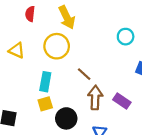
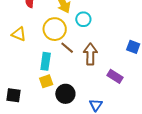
cyan circle: (126, 37) -> (83, 19), moved
brown line: (84, 74) -> (67, 48), moved
brown arrow: (95, 97) -> (90, 54), moved

